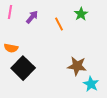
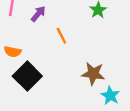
orange line: (59, 24) -> (61, 36), moved

